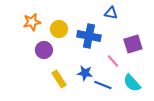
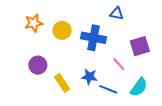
purple circle: (44, 50) -> (38, 65), moved
cyan semicircle: (132, 83) -> (139, 87), turned -102

